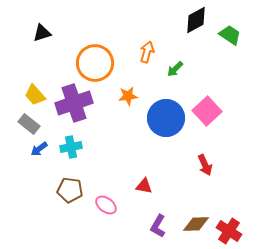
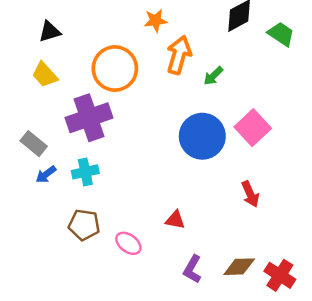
orange arrow: (147, 52) -> (179, 55), size x1.4
yellow trapezoid: (35, 95) -> (45, 75), moved
orange star: (128, 96) -> (155, 20), moved

